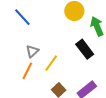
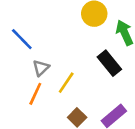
blue line: (22, 17) -> (22, 39), moved

